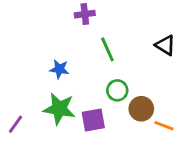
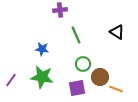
purple square: (93, 120) -> (77, 88), moved
purple line: (16, 124) -> (11, 80), moved

